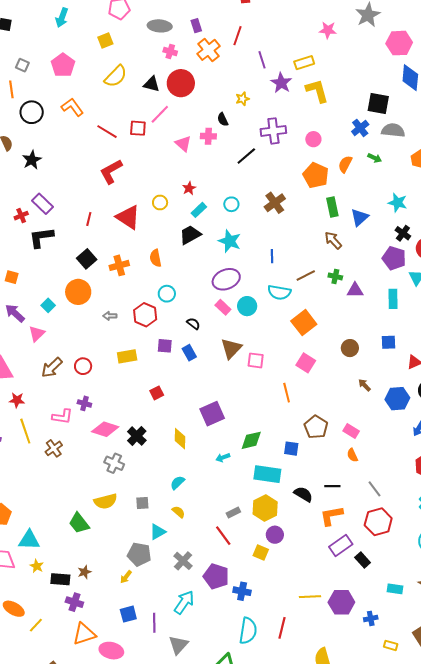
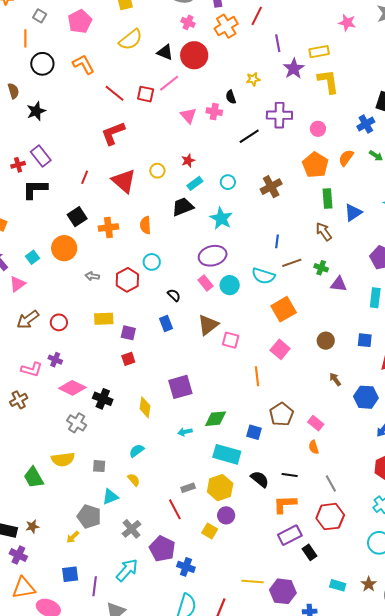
blue line: (272, 256) -> (277, 241), moved
purple square: (165, 346) -> (128, 333), moved
black cross: (137, 436) -> (103, 399), turned -30

